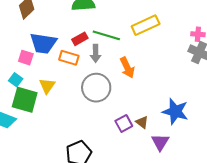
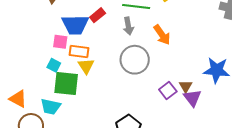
red rectangle: (80, 39) -> (98, 15), moved
orange rectangle: (69, 58) -> (79, 51), moved
brown triangle: (142, 122) -> (186, 86), turned 32
purple triangle: (160, 142) -> (192, 98), moved

